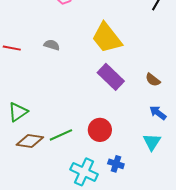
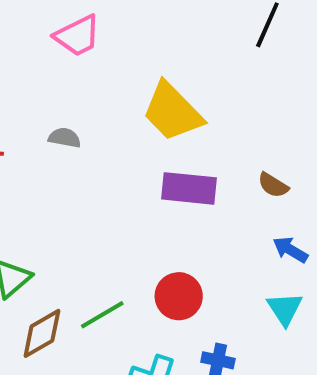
purple rectangle: (111, 77) -> (189, 188), turned -32
brown diamond: (30, 141) -> (42, 333), turned -32

